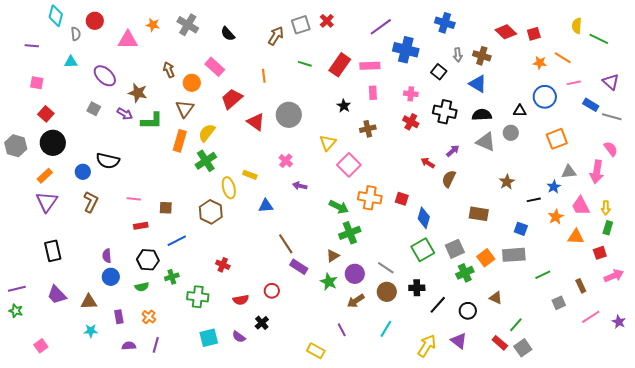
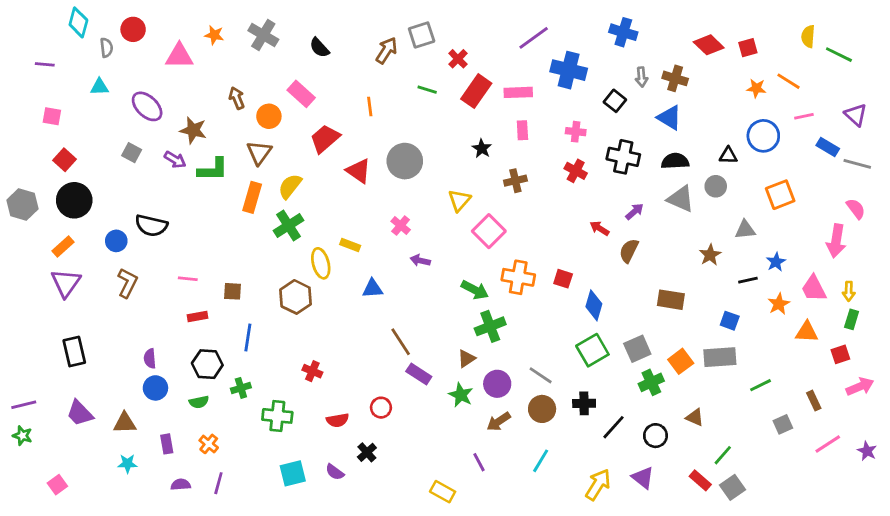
red cross: (327, 21) -> (458, 59), moved
gray triangle: (569, 172) -> (745, 230), moved
blue line: (177, 241) -> (248, 338), turned -54

